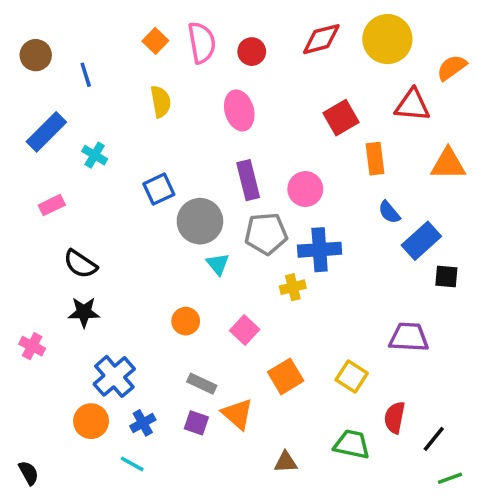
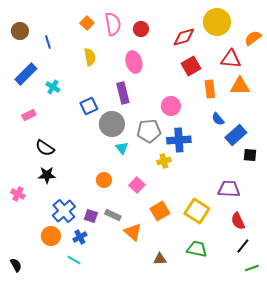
red diamond: (321, 39) -> (184, 37), moved
orange triangle: (448, 164) -> (240, 86), moved
purple rectangle: (248, 180) -> (123, 93), moved
yellow square: (352, 376) -> (197, 211), size x1.4
red semicircle: (395, 418) -> (238, 221), moved, turned -36
purple square: (196, 423) -> (91, 216), moved

